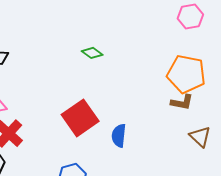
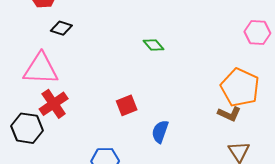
red square: (80, 118) -> (127, 105), size x0.6

